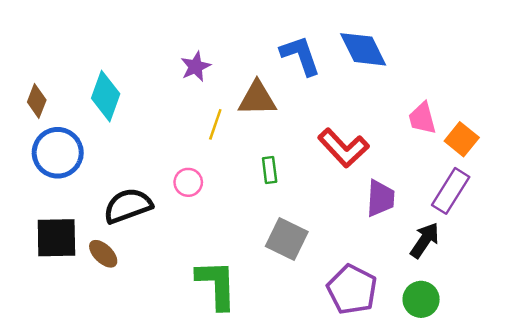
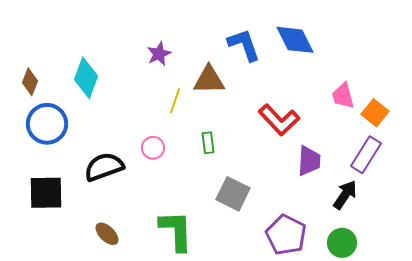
green rectangle: (270, 170) -> (208, 143), moved
brown ellipse: (103, 254) -> (107, 234), moved

